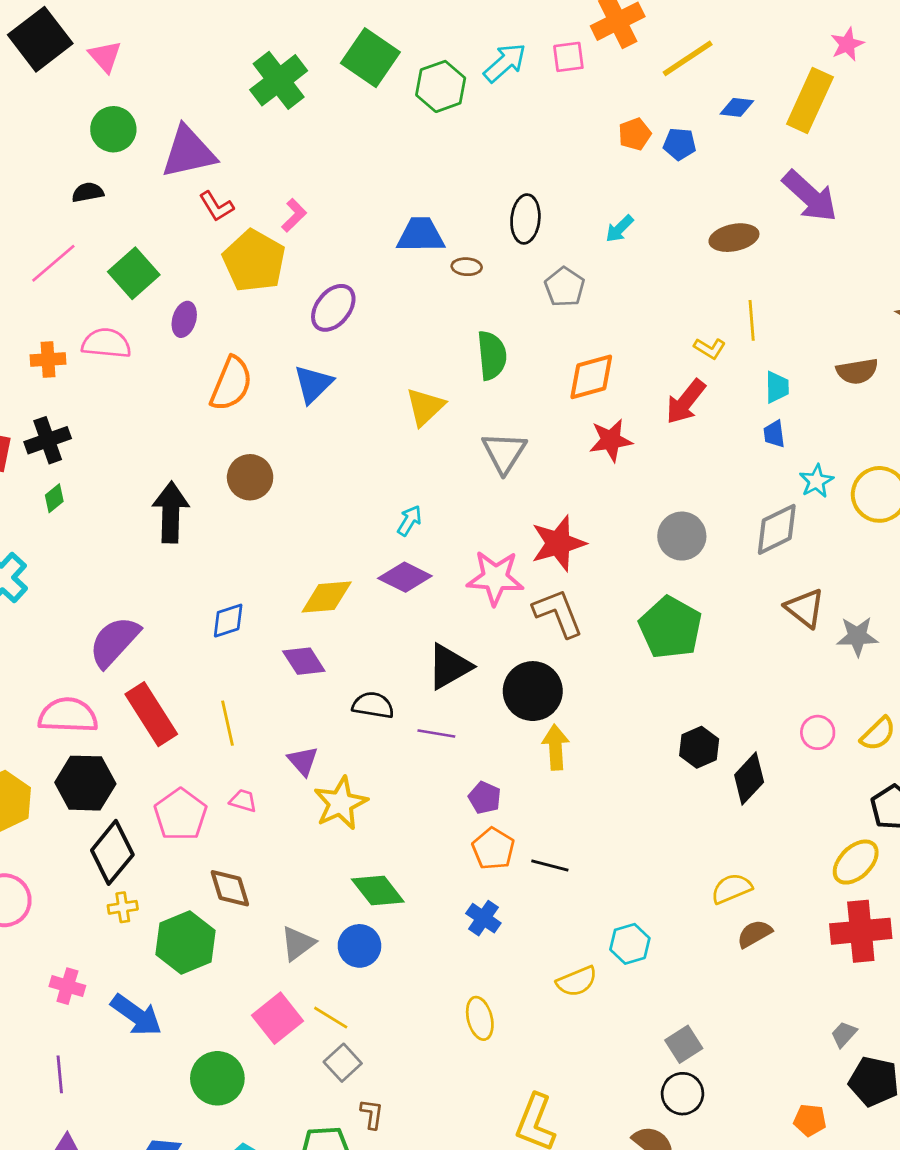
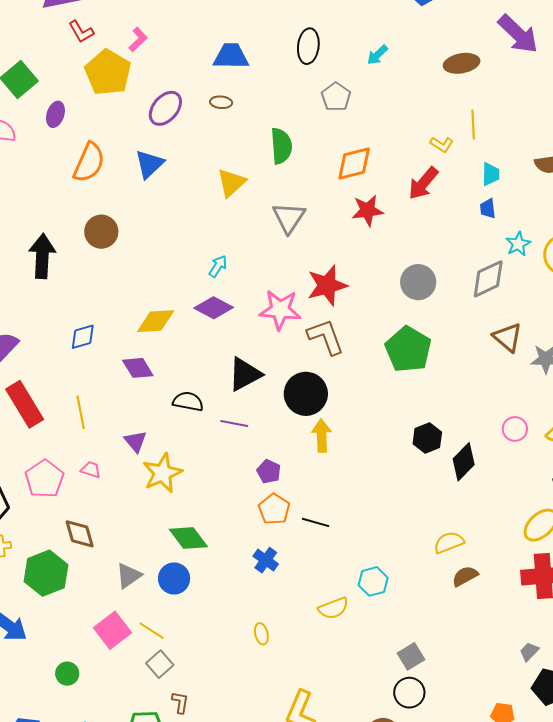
brown ellipse: (467, 267) -> (221, 102), moved
yellow ellipse: (480, 1018) -> (261, 634), size x0.7
green circle: (217, 1078) -> (67, 674), size x0.6

